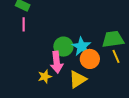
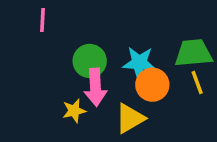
cyan star: (81, 46) -> (139, 63), turned -30
green circle: (63, 47) -> (90, 61), moved

